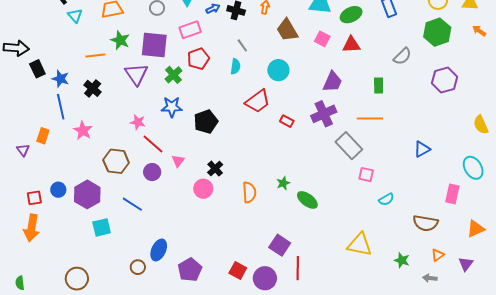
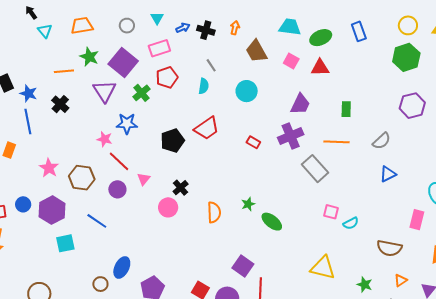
purple square: (154, 45) -> (123, 62), turned 32
gray semicircle: (402, 56) -> (382, 141), moved
red trapezoid: (258, 101) -> (207, 128), moved
blue star: (172, 107) -> (127, 124), moved
pink star: (83, 131) -> (49, 168), moved
pink square: (366, 175) -> (331, 212), moved

